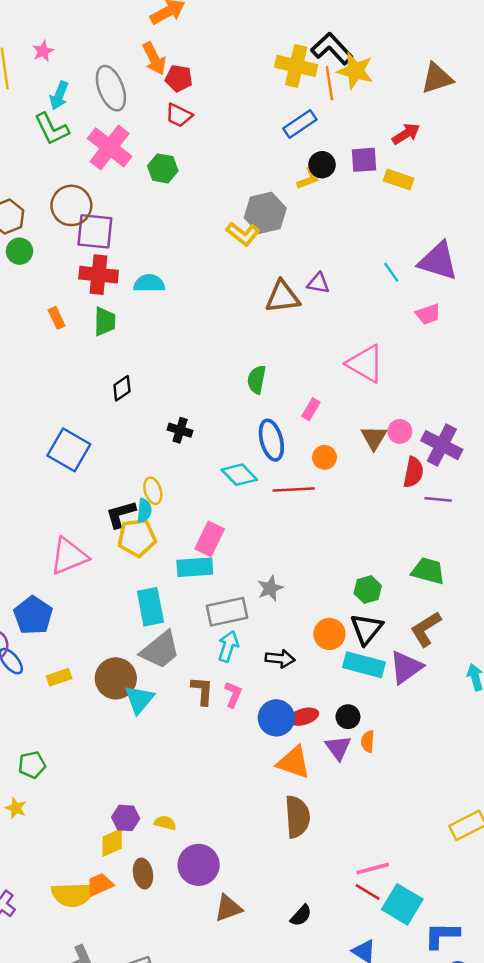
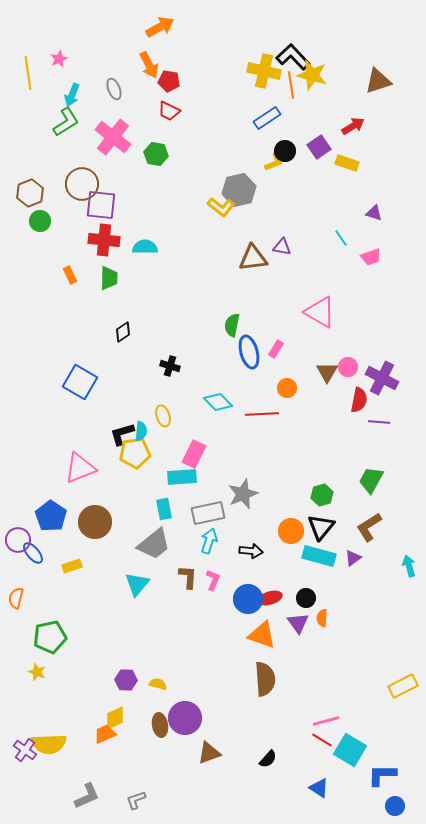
gray ellipse: (111, 88) -> (114, 89), size x0.6
green L-shape: (52, 129) -> (66, 122), turned -96
purple square: (364, 160) -> (319, 147), turned -30
purple triangle: (438, 261) -> (374, 213), moved, size x0.5
pink trapezoid: (428, 314) -> (371, 257), moved
blue ellipse: (271, 440) -> (249, 352), moved
yellow ellipse: (153, 491) -> (163, 416), moved
green trapezoid: (428, 571) -> (371, 480), turned -76
gray star: (270, 588) -> (243, 494), size x1.4
cyan rectangle: (150, 607) -> (164, 509), moved, size x0.7
purple triangle: (406, 667) -> (353, 558), size x0.6
brown circle: (116, 678) -> (95, 522), moved
green pentagon: (32, 765) -> (50, 637), size x1.5
yellow diamond: (112, 843) -> (115, 718), moved
brown ellipse: (143, 873) -> (160, 725), moved
yellow semicircle: (73, 894) -> (49, 744), moved

